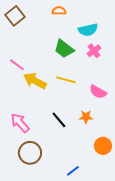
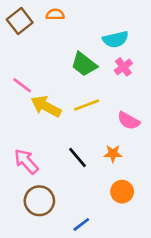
orange semicircle: (59, 11) -> (55, 14), moved
yellow line: (66, 80) -> (87, 105), turned -36
orange circle: (103, 146) -> (122, 192), moved
blue line: (73, 171) -> (81, 224), moved

